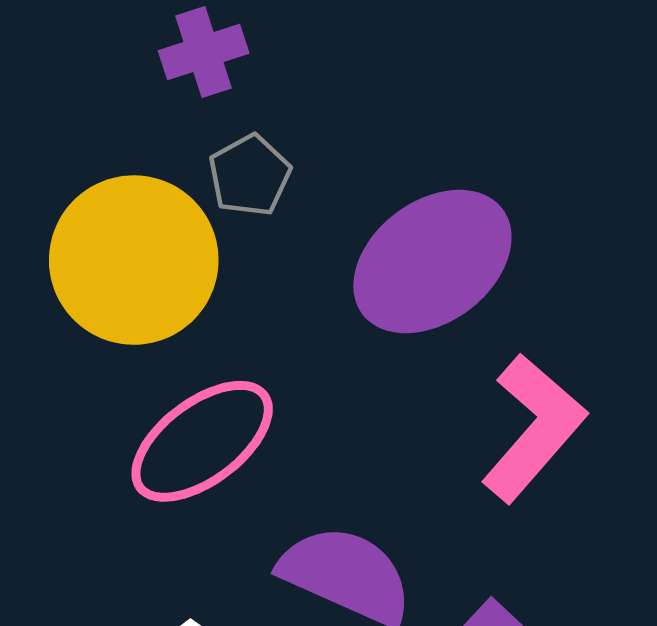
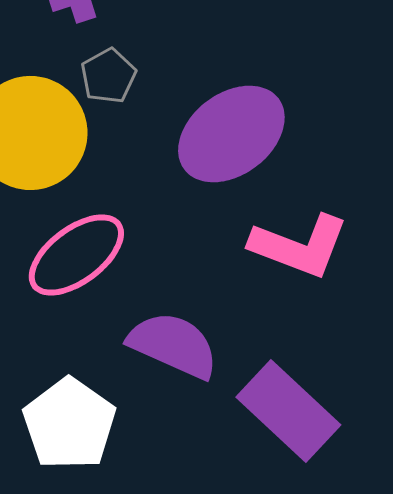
pink L-shape: (533, 428) -> (299, 246), turned 70

